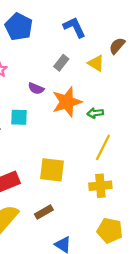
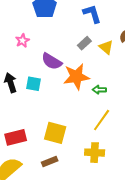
gray rectangle: (61, 63) -> (84, 43), moved
purple semicircle: (36, 88) -> (52, 61), size x1.5
brown rectangle: (44, 212) -> (50, 162), moved

